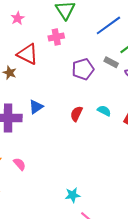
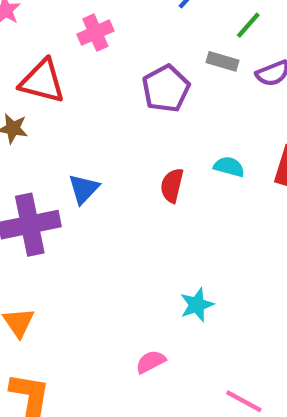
pink semicircle: (20, 164) -> (151, 362), moved, turned -64
cyan star: (73, 195) -> (197, 305), moved

